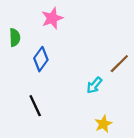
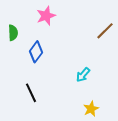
brown line: (119, 64) -> (105, 31), moved

